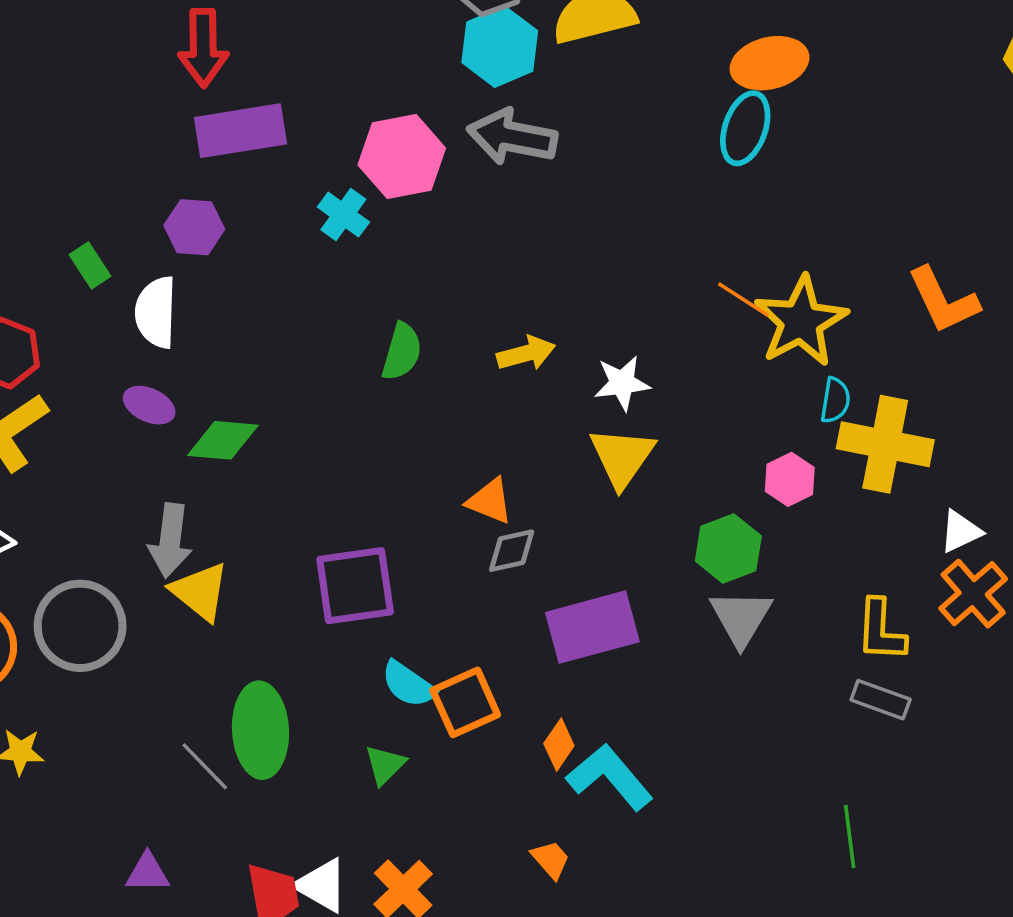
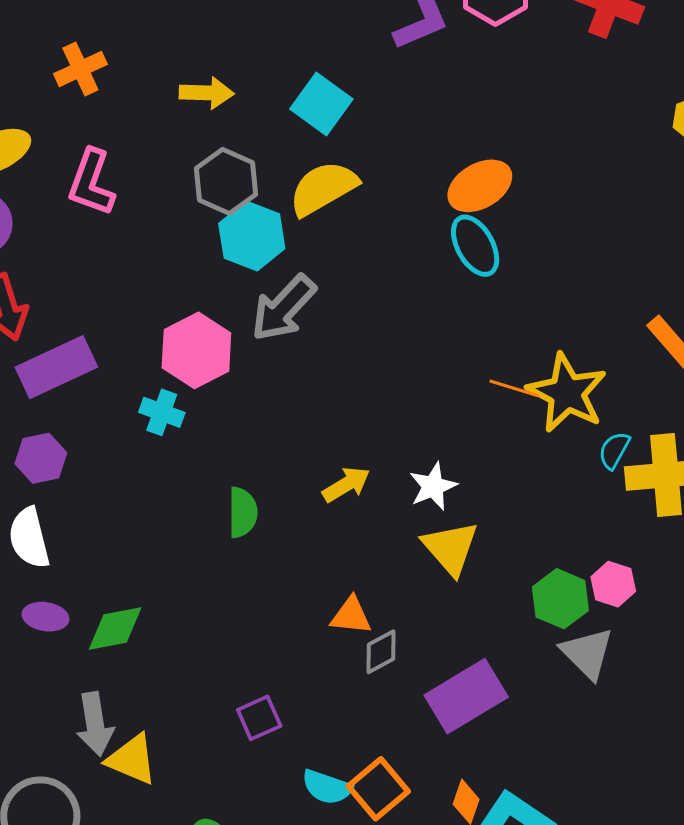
cyan ellipse: (745, 128) -> (475, 246), turned -32
gray arrow: (512, 137) -> (284, 308), turned -42
cyan semicircle: (835, 400) -> (614, 450), turned -144
pink hexagon: (790, 479) -> (613, 584), moved
purple square: (355, 586) -> (259, 718), size x0.6

